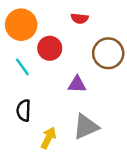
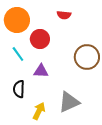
brown circle: (108, 53) -> (87, 57), moved
purple triangle: (77, 84) -> (41, 71), moved

